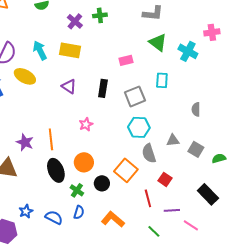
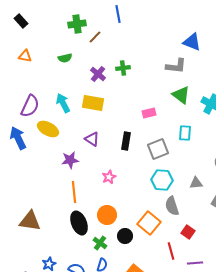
gray triangle: (173, 140) -> (196, 183), moved
purple star: (25, 142) -> (70, 160), moved, turned -30

